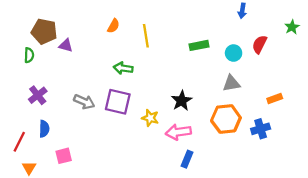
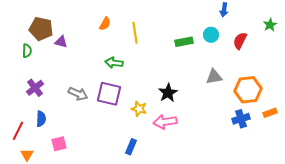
cyan circle: (234, 53) -> (211, 35), moved
orange rectangle: (275, 98) -> (270, 113), moved
orange hexagon: (226, 119) -> (248, 90), moved
blue rectangle: (187, 159) -> (131, 147), moved

